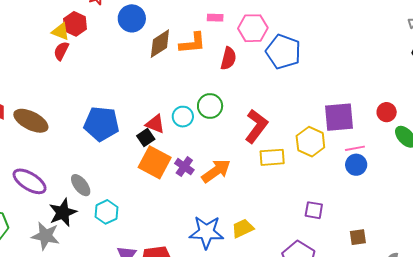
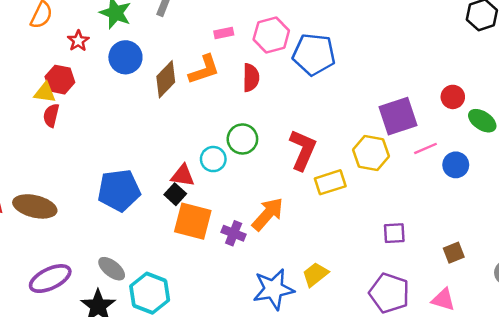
blue circle: (356, 165) -> (456, 165), moved
purple cross: (184, 167) -> (234, 233), moved
purple ellipse: (30, 181) -> (50, 279), turned -44
cyan hexagon: (106, 212) -> (150, 293), size x1.4

